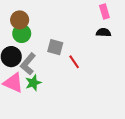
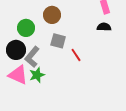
brown circle: (20, 20) -> (52, 15), moved

